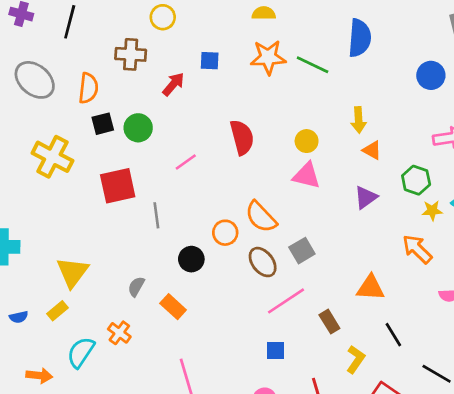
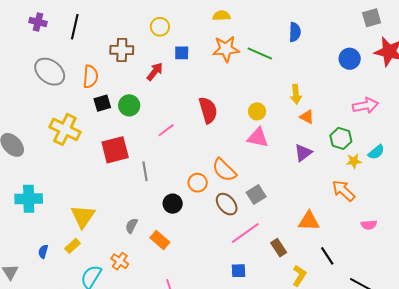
yellow circle: (163, 17) -> (160, 27), moved
blue semicircle: (360, 38) -> (295, 32), size x0.7
blue semicircle: (19, 317) -> (43, 252), turned 120

